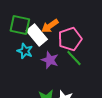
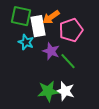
white rectangle: (37, 35) -> (38, 26), turned 30
green line: (74, 58) -> (68, 61), moved

